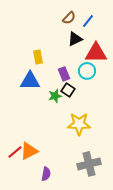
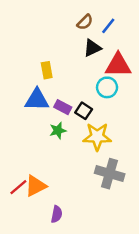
purple rectangle: (64, 74) -> (63, 107), moved, turned -40
green star: (55, 96) -> (58, 130), moved
yellow star: (79, 124) -> (97, 137), moved
gray cross: (89, 164) -> (110, 174), moved, turned 30

